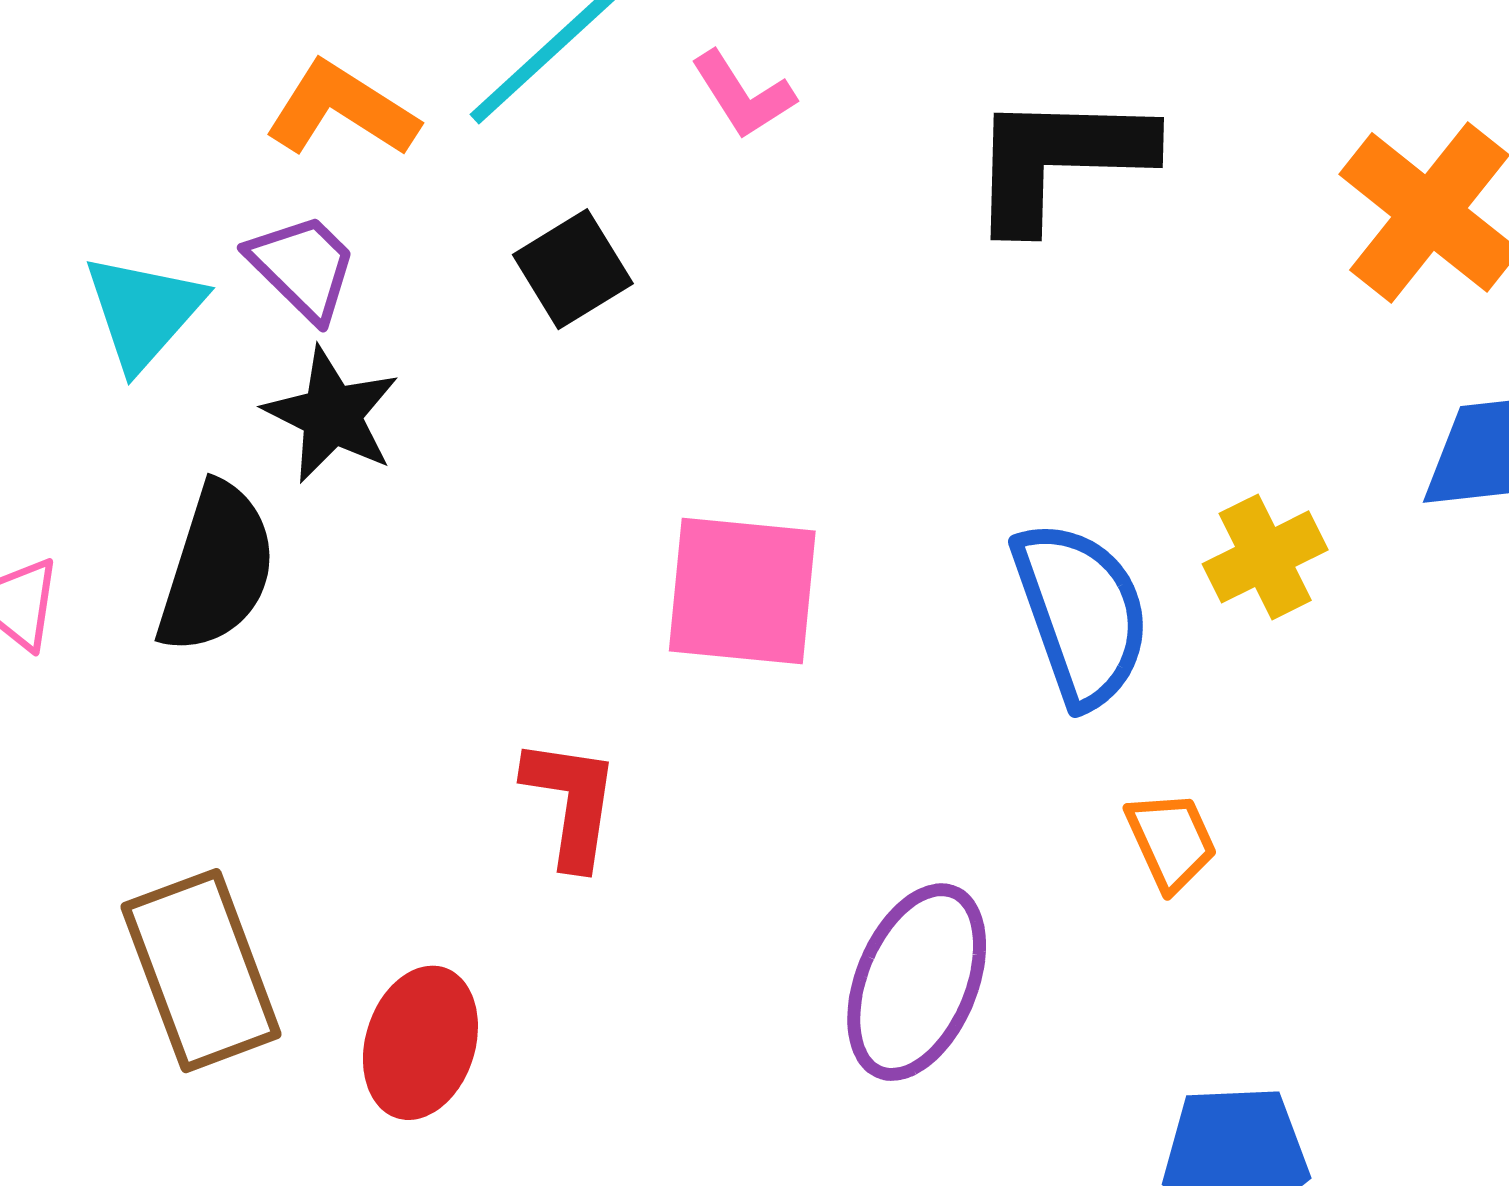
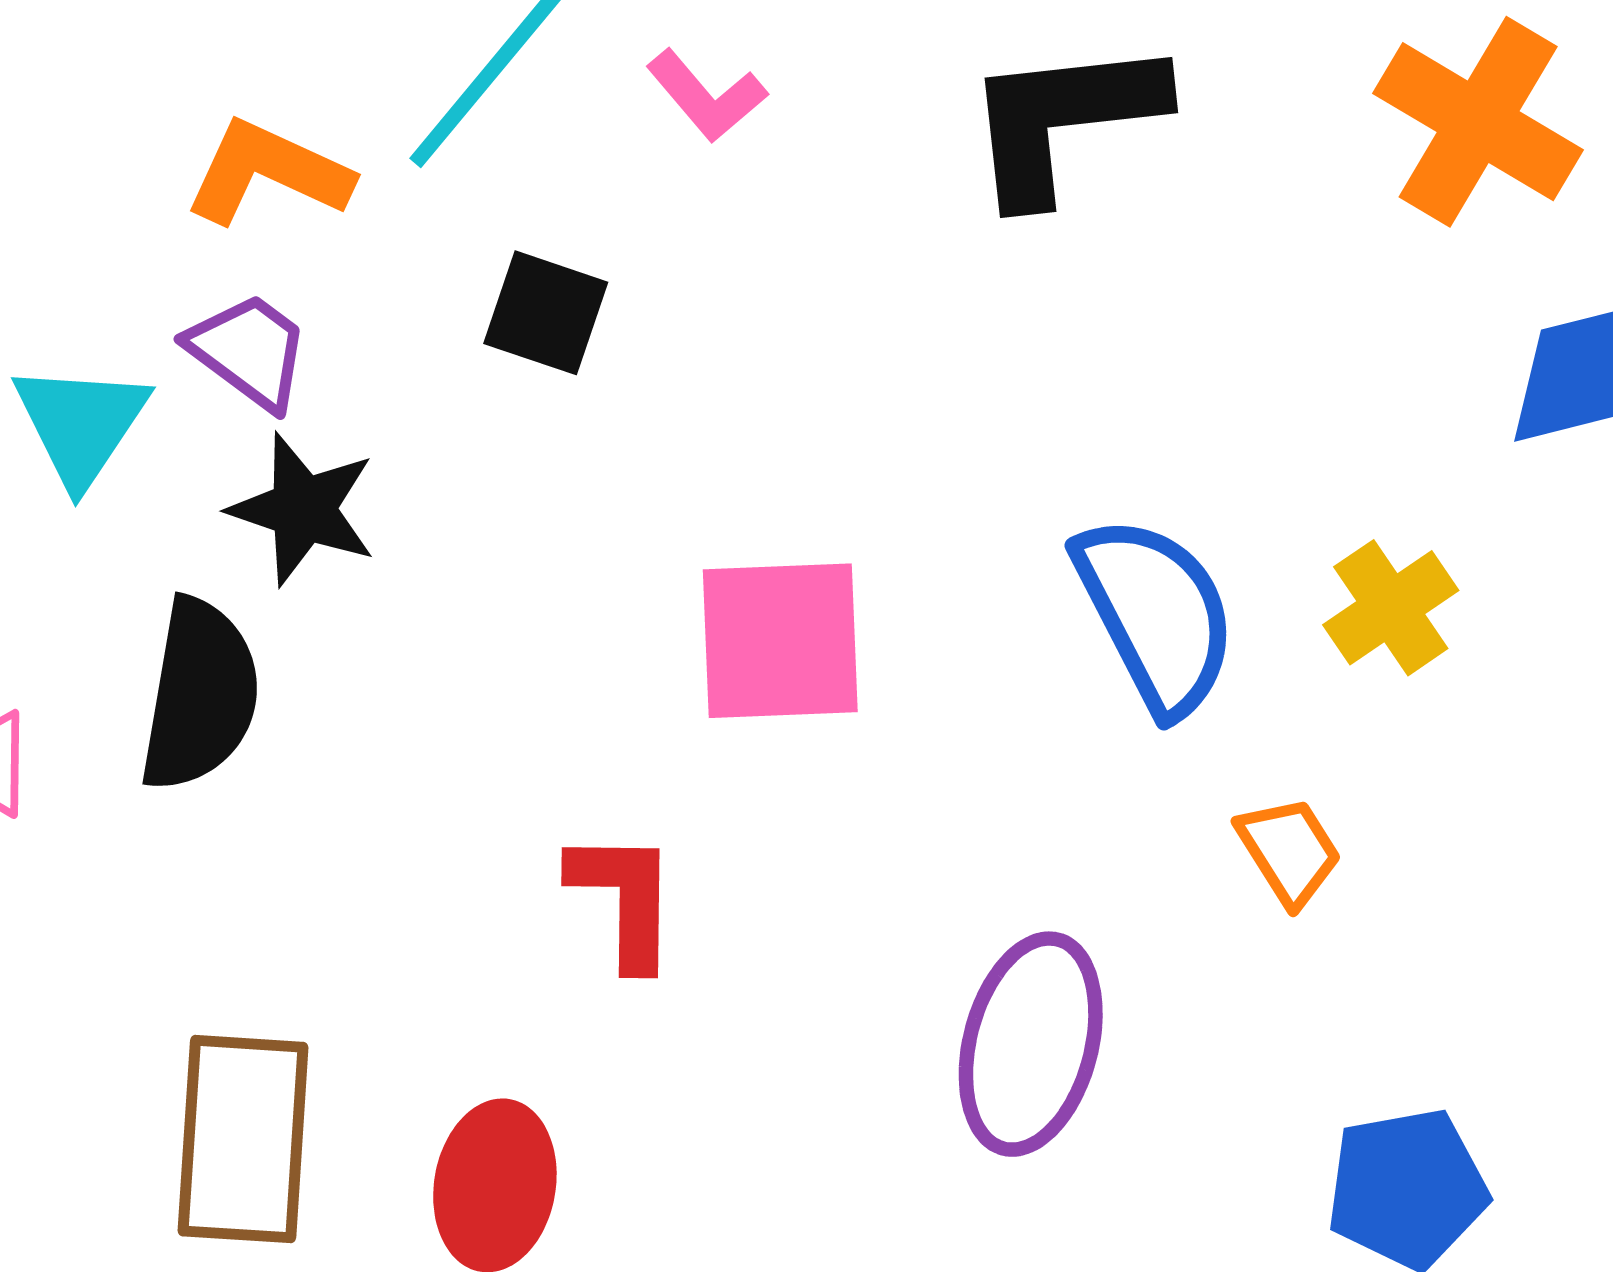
black square: (573, 269) -> (546, 313), turned -32
yellow cross: (1265, 557) -> (1391, 608), moved
brown rectangle: (201, 971) -> (243, 1139), turned 32

